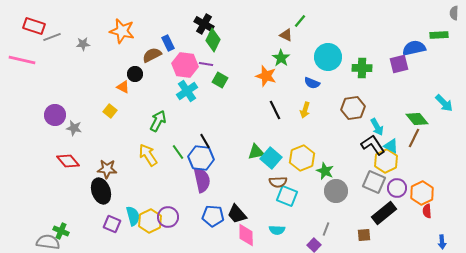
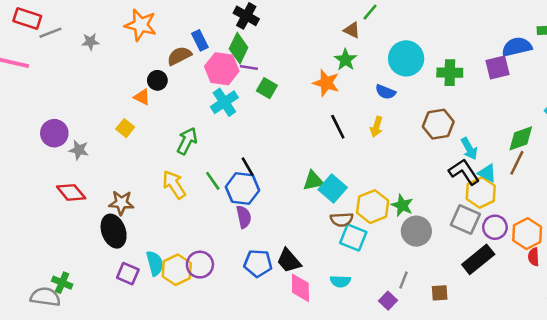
green diamond: (213, 40) -> (239, 48), moved
green diamond: (417, 119) -> (521, 138), turned -70
yellow hexagon: (302, 158) -> (373, 207), moved
purple semicircle: (202, 180) -> (244, 217), size x0.7
brown square: (364, 235) -> (440, 293), moved

